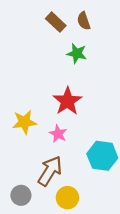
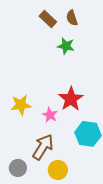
red star: (67, 101) -> (71, 99), moved

